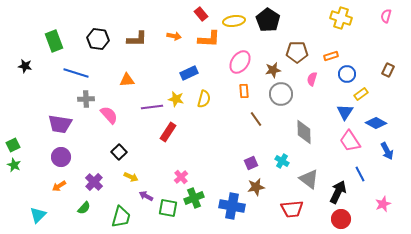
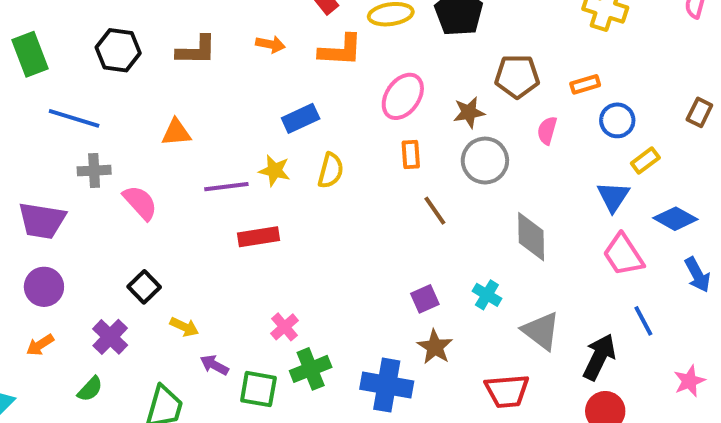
red rectangle: (168, 132) -> (258, 237), turned 48
black square: (119, 152) -> (144, 287), moved
brown star: (256, 187) -> (435, 347), turned -30

